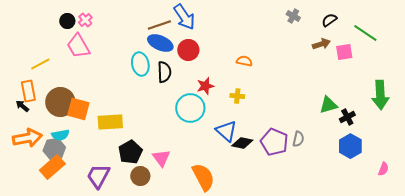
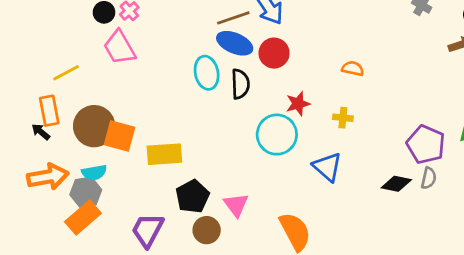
purple pentagon: (274, 142) -> (426, 144), moved
black diamond: (242, 143) -> (396, 184), moved

